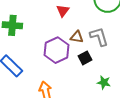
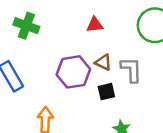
red triangle: (63, 11) -> (95, 25), turned 32

